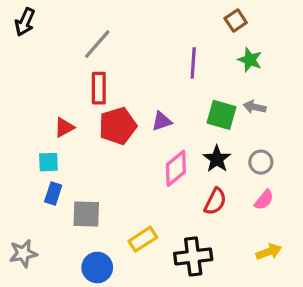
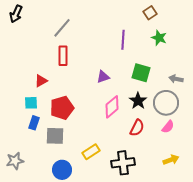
gray arrow: (255, 107) -> (176, 79), moved
red pentagon: (118, 126) -> (62, 108), moved
gray circle: (261, 162) -> (166, 103), size x1.6

